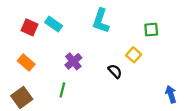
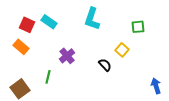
orange rectangle: (26, 62) -> (21, 47), moved
green line: (62, 90) -> (48, 77), moved

